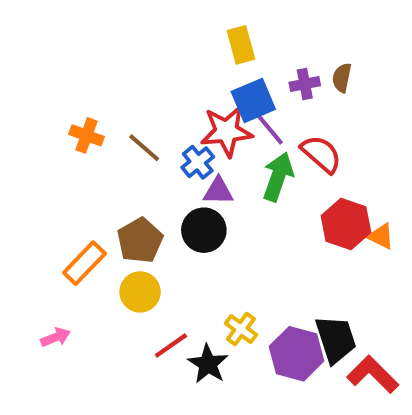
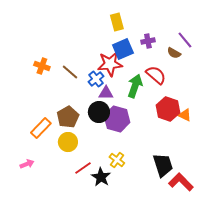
brown semicircle: (342, 78) -> (174, 53), moved, turned -72
purple line: (270, 129) -> (185, 40), moved
purple hexagon: (297, 354) -> (117, 119), moved

